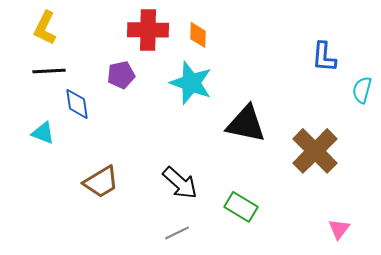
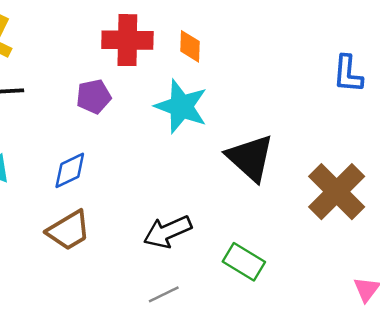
blue diamond: (77, 104) -> (70, 170), moved, turned 72
black triangle: (246, 124) -> (250, 158), turned 30
black arrow: (180, 183) -> (167, 232), turned 114

